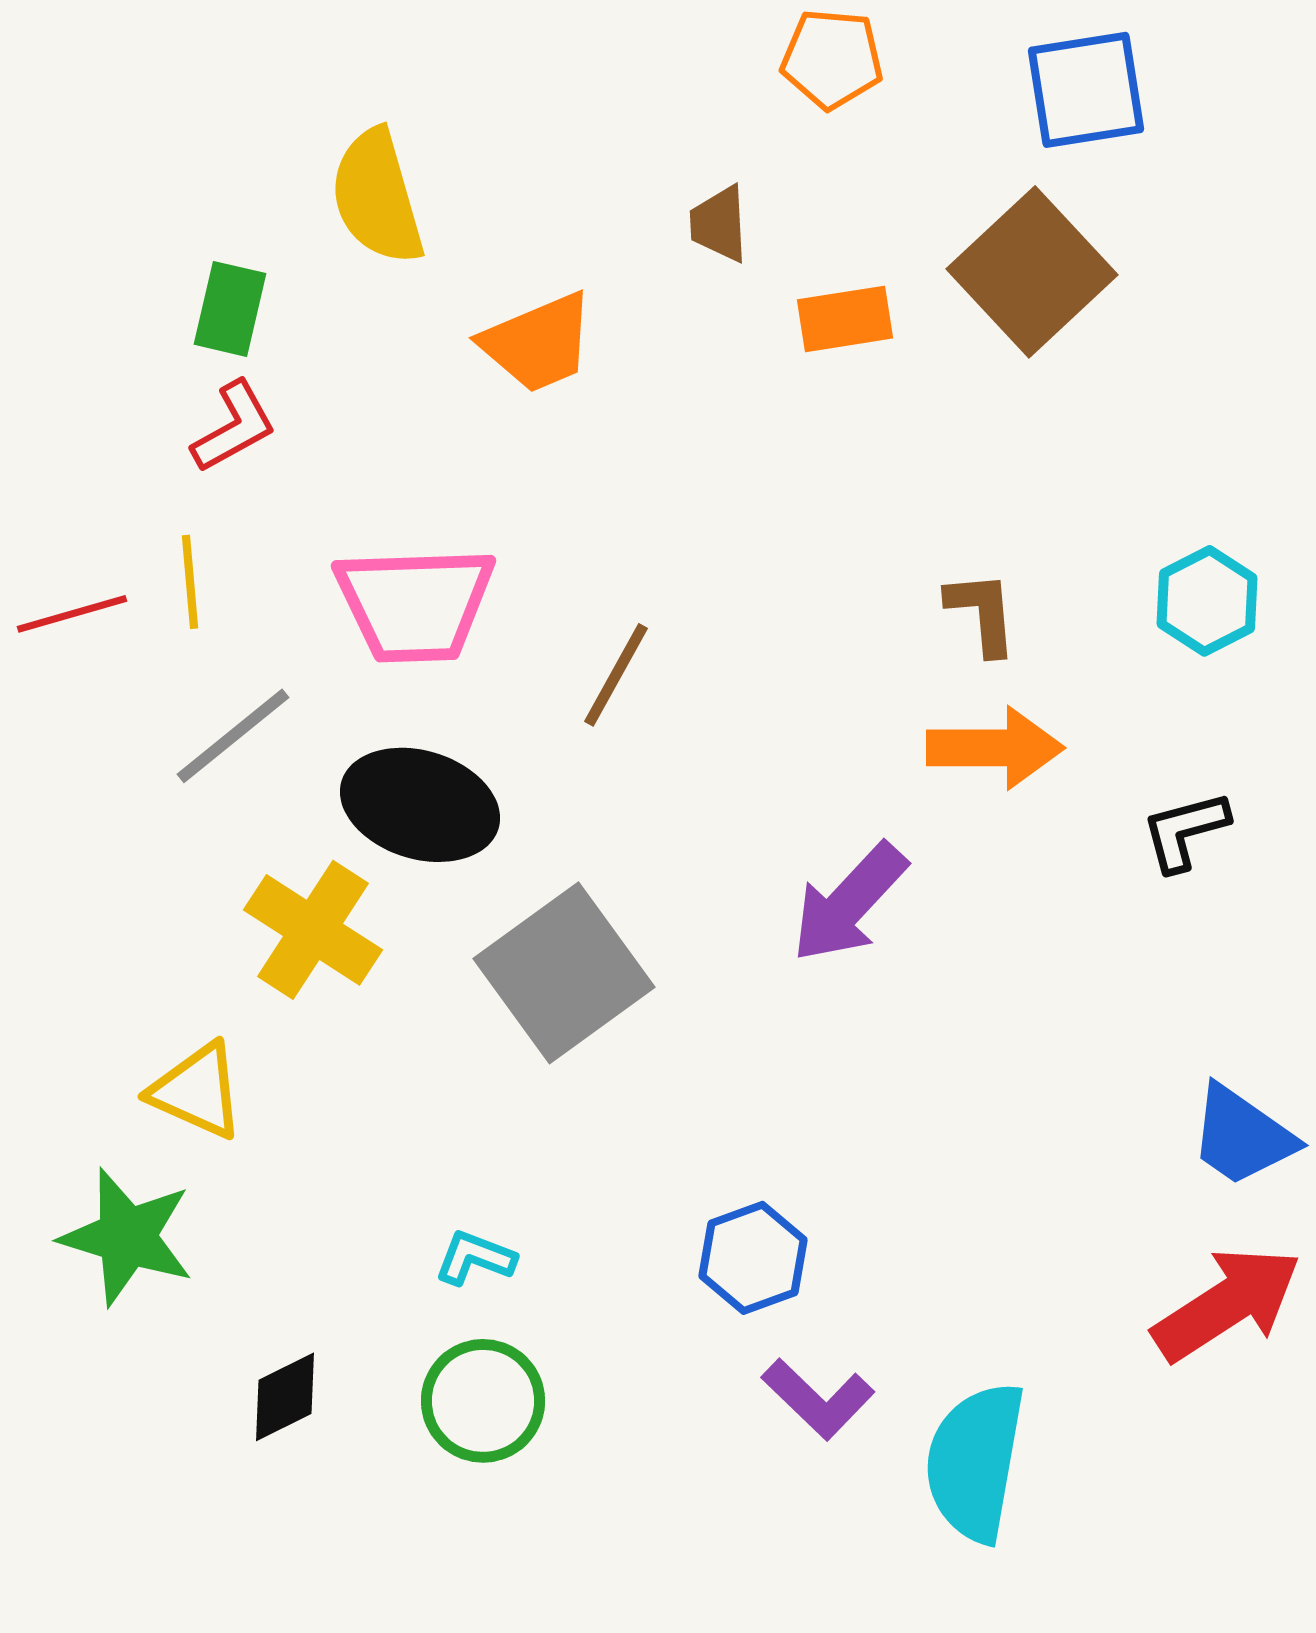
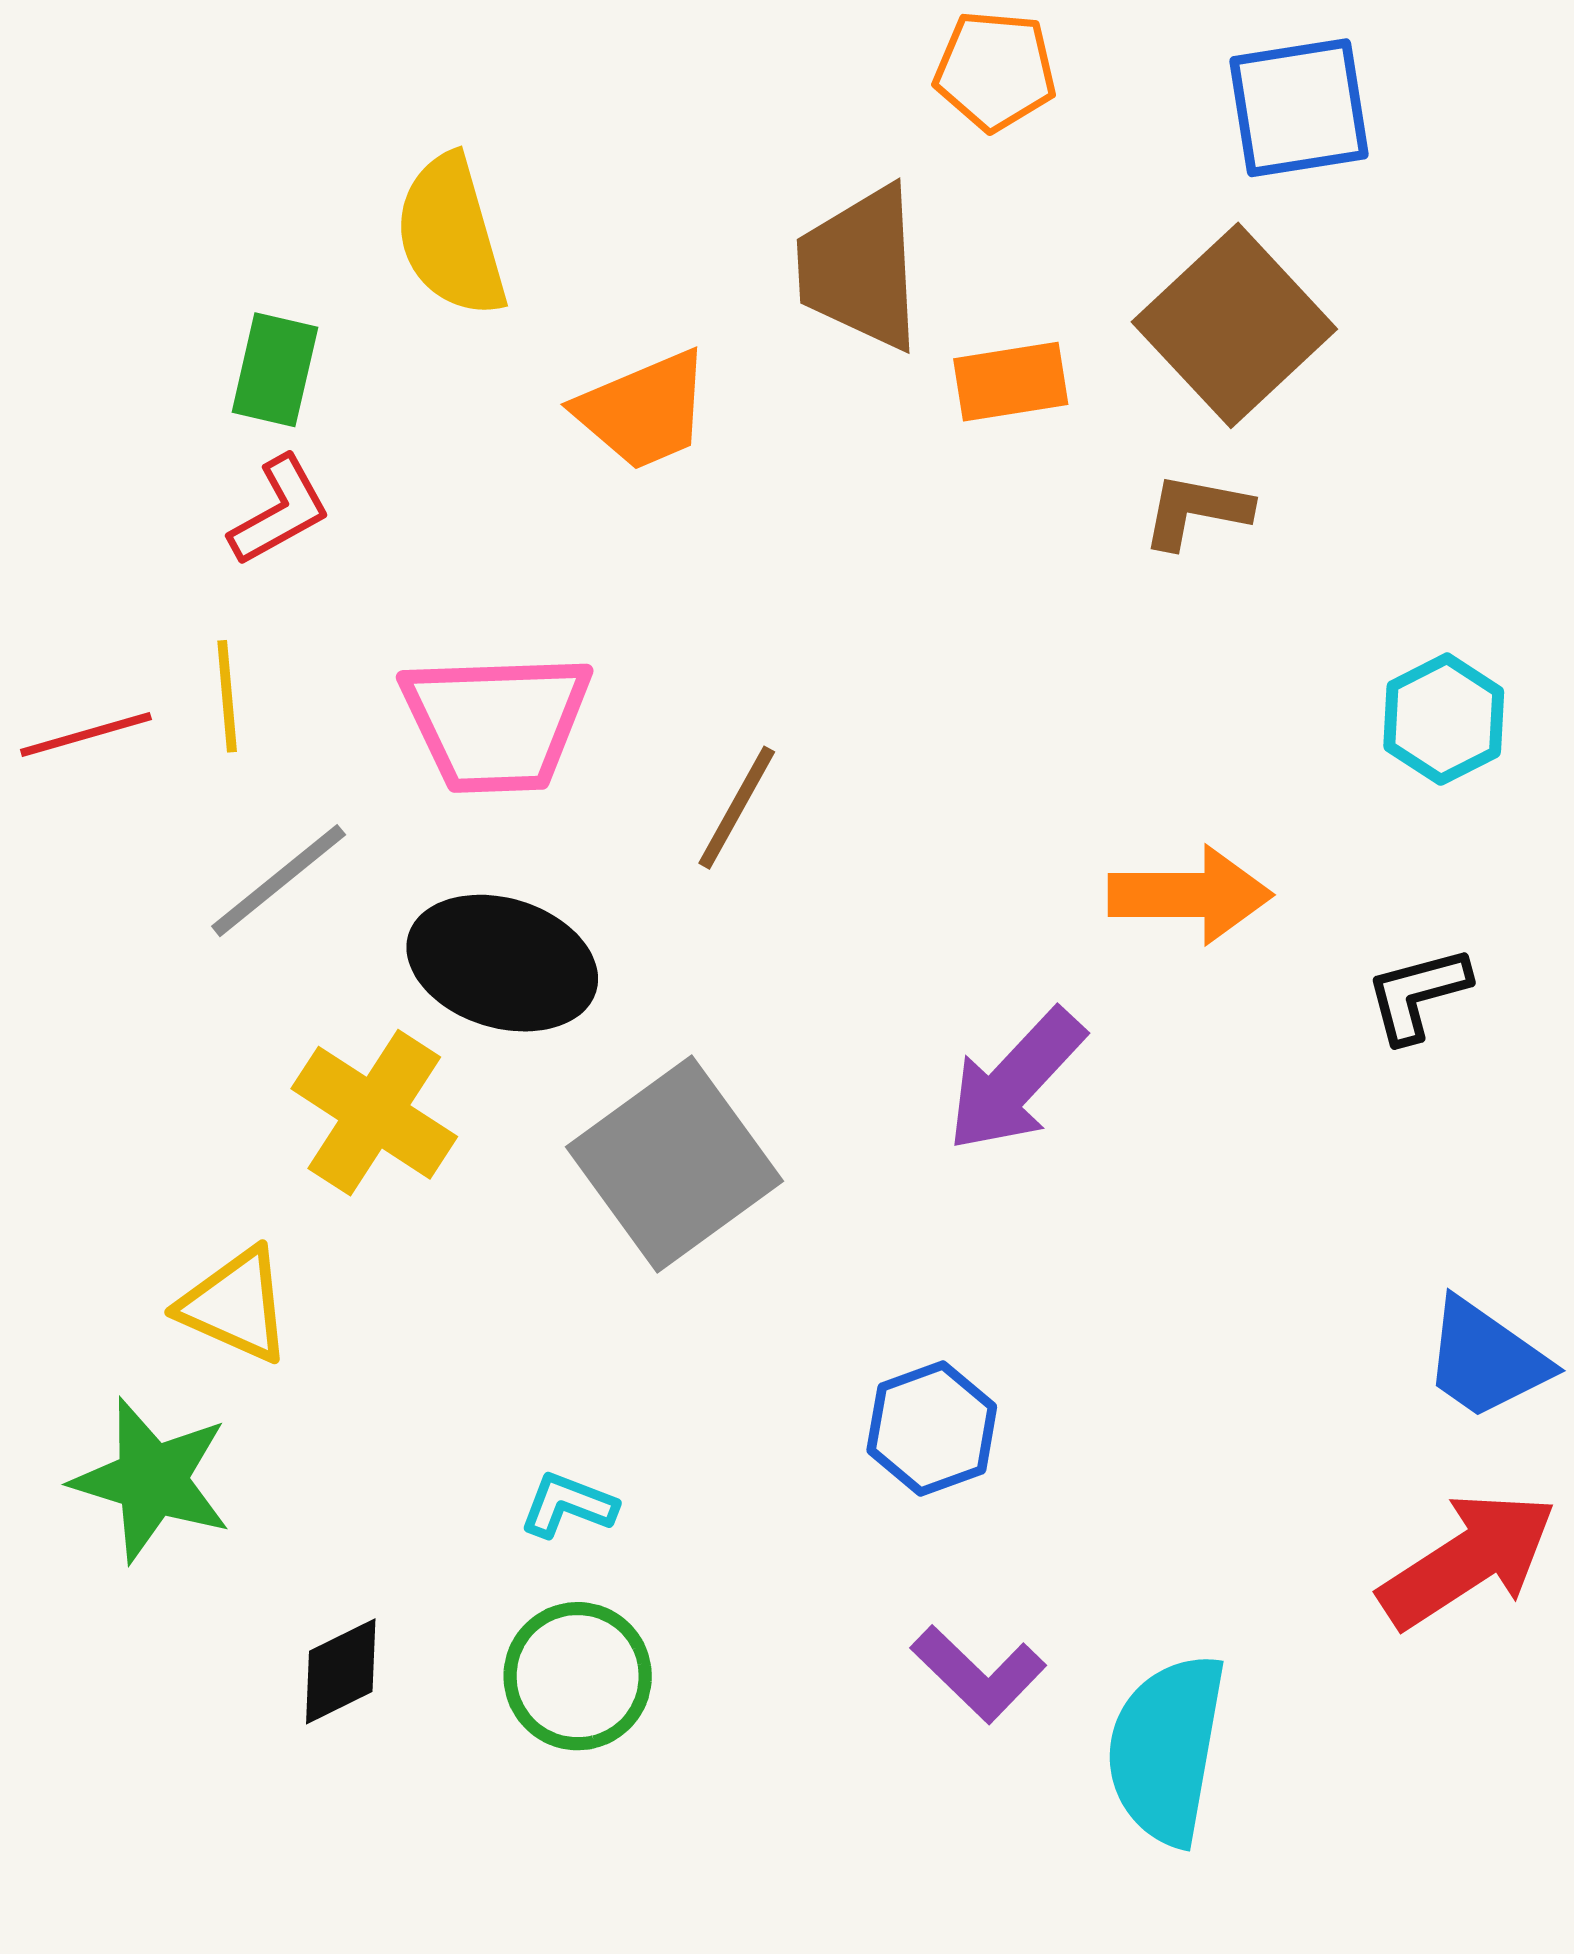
brown trapezoid: (719, 224) -> (860, 268), size x1.8
brown L-shape: (982, 613) -> (1196, 511), moved, turned -74
blue hexagon: (753, 1258) -> (932, 1428), moved

